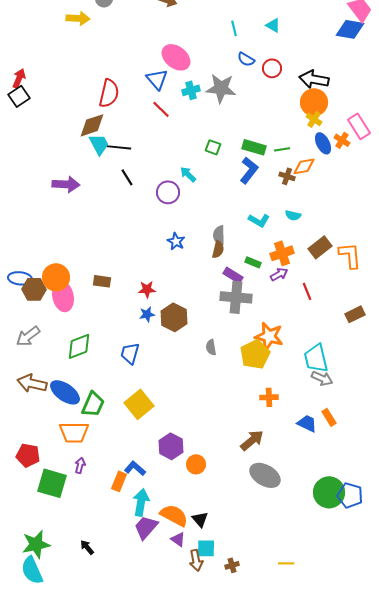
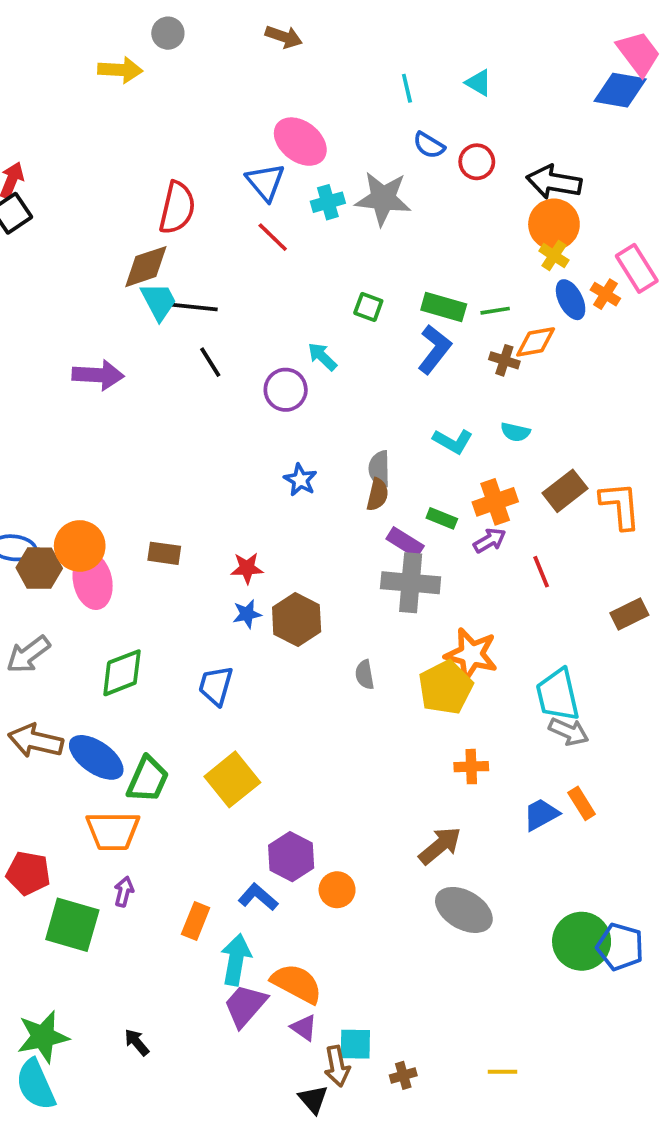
blue trapezoid: (307, 423) -> (541, 814), turned -55
blue L-shape: (135, 468) -> (258, 897), moved
black triangle: (200, 519) -> (313, 1099), moved

